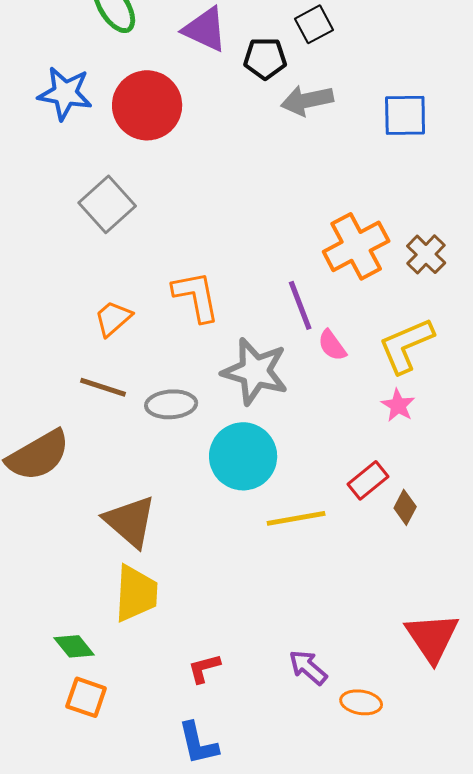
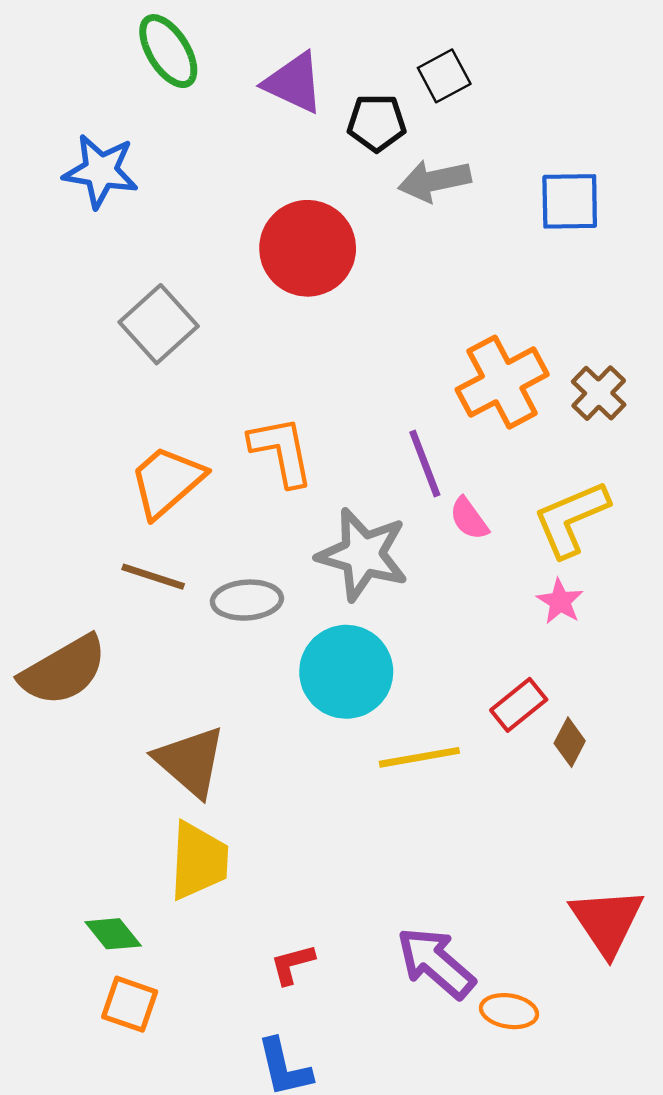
red circle: (147, 105) -> (308, 248), moved
orange trapezoid: (113, 318) -> (167, 481), size x1.5
purple arrow: (308, 667) -> (436, 963), size x1.5

